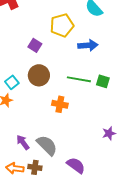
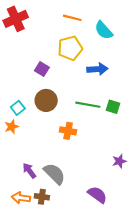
purple semicircle: (76, 165) -> (97, 195), moved

